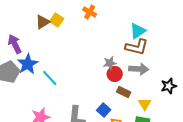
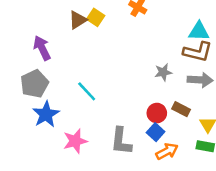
cyan triangle: (138, 31) -> (199, 31), turned 36
blue star: (28, 64) -> (46, 114), moved
red circle: (115, 74) -> (157, 113), moved

